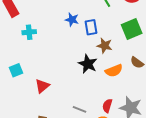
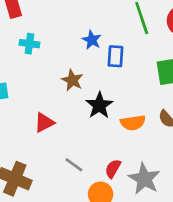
brown star: (105, 46) -> (72, 80), moved
red triangle: (42, 86) -> (44, 122), moved

